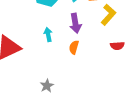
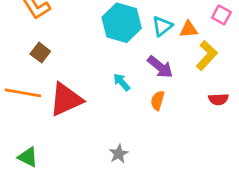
purple arrow: (75, 23) -> (160, 67), turned -42
cyan arrow: (48, 35) -> (122, 82), turned -32

